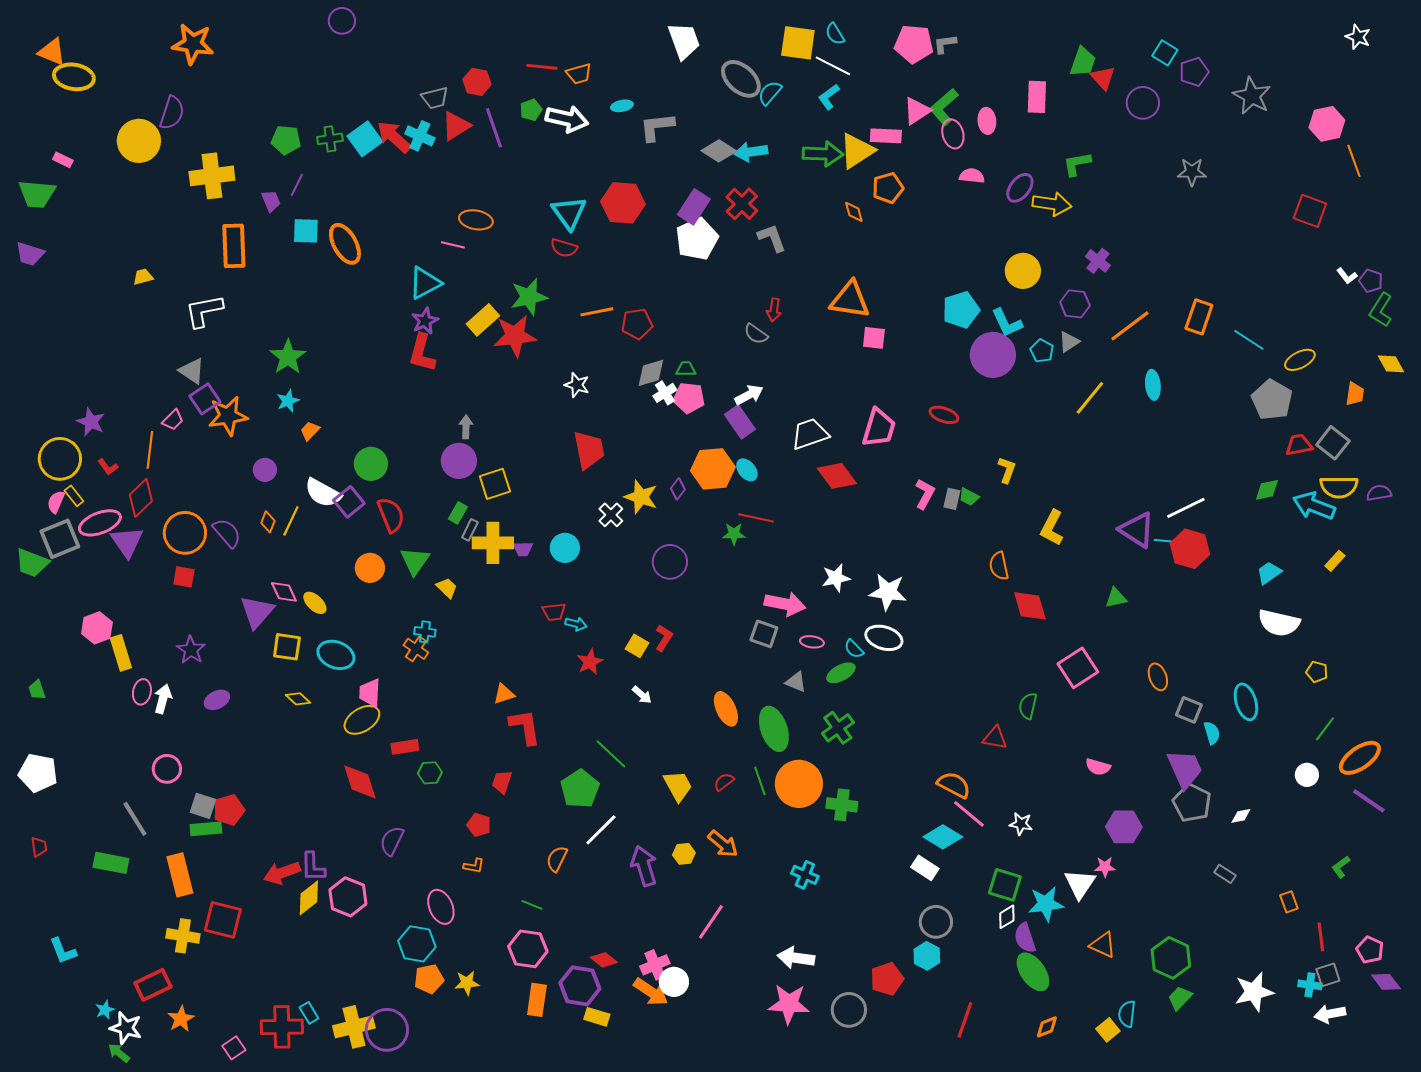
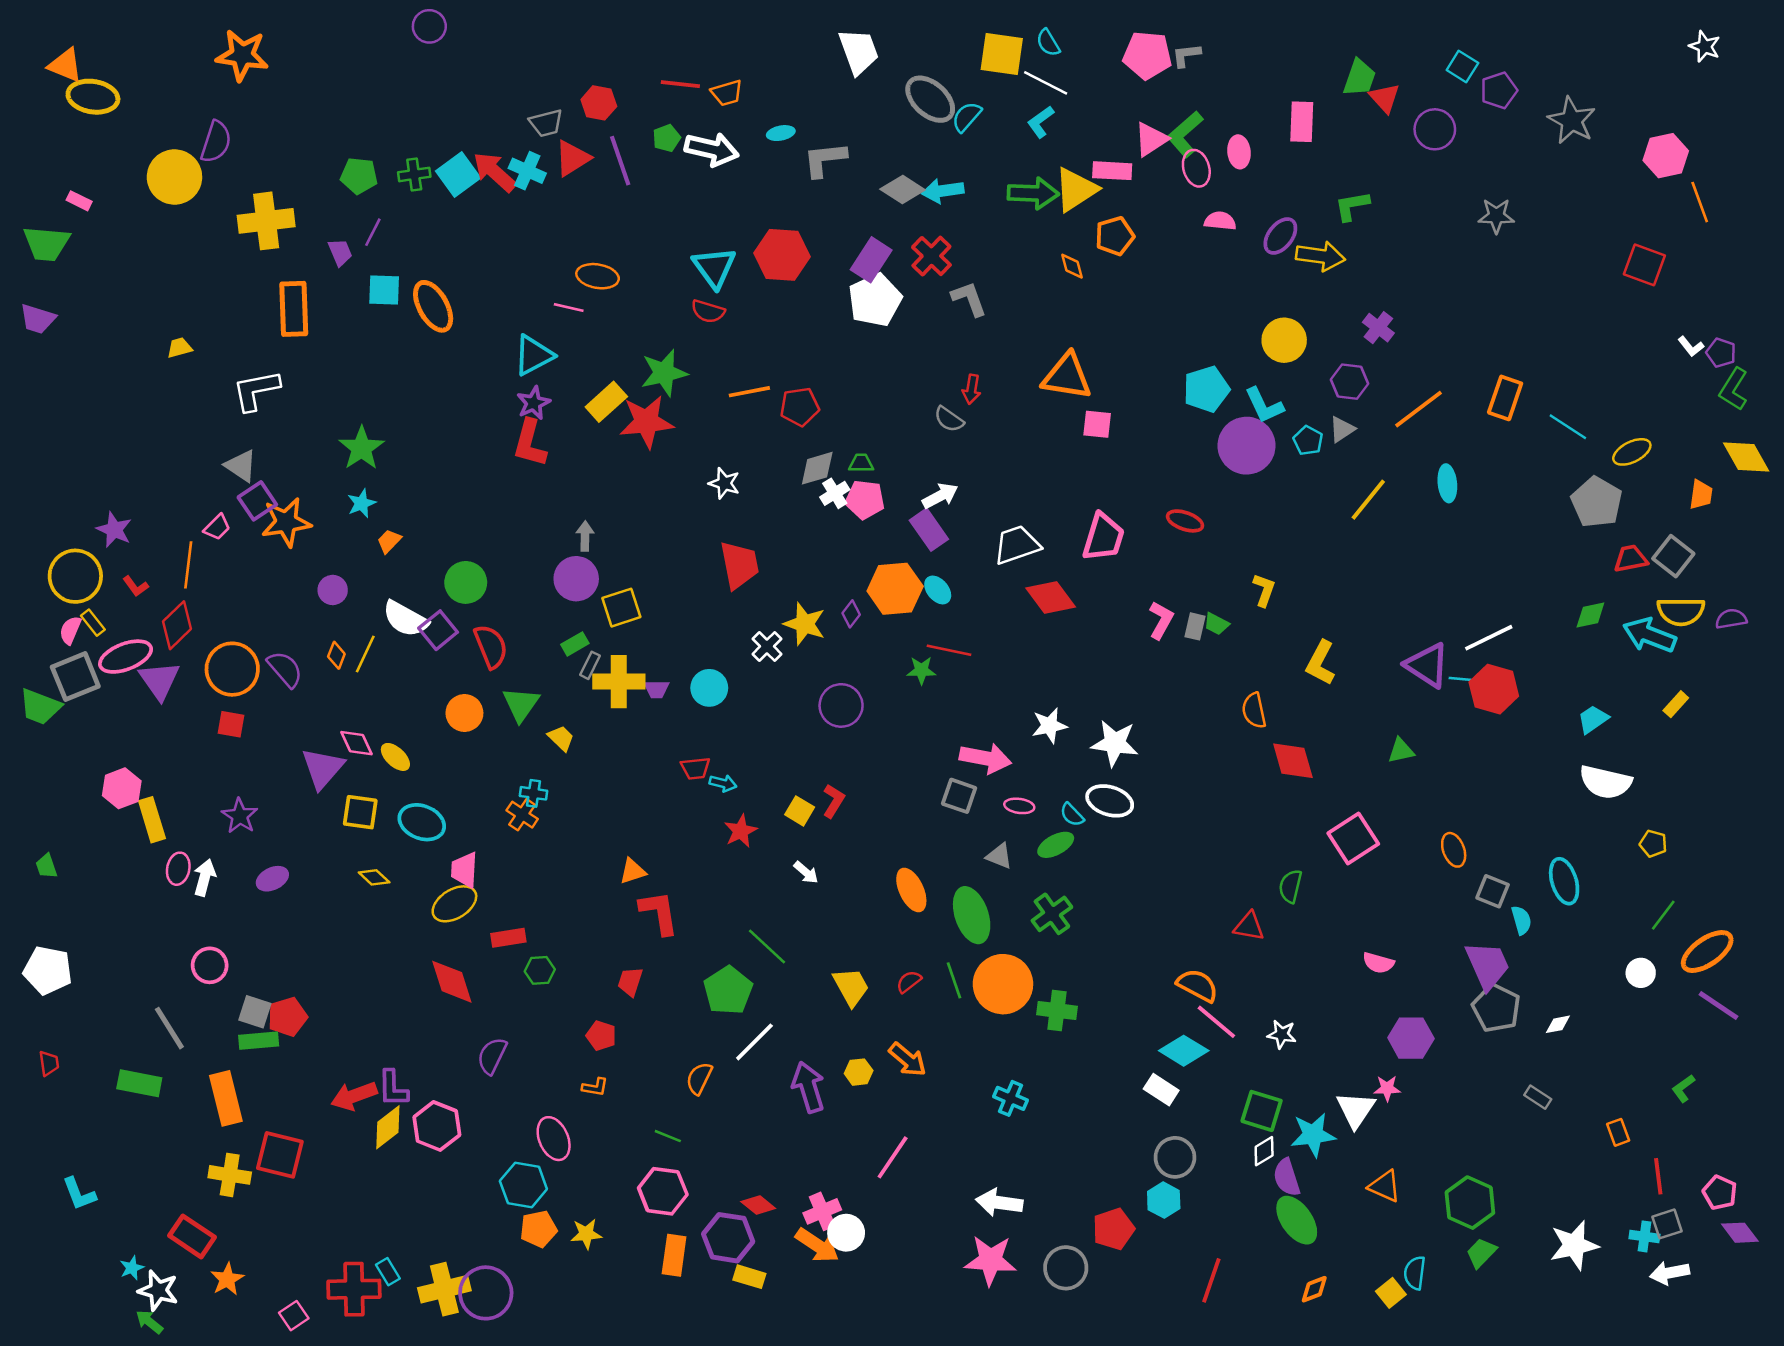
yellow diamond: (1391, 364) -> (1746, 457), size x1.4
green rectangle: (458, 513) -> (575, 644), turned 30
red rectangle: (153, 985) -> (192, 1236), turned 60

